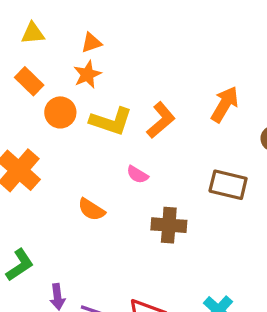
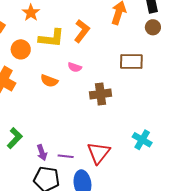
orange circle: (60, 112) -> (21, 49), moved
orange semicircle: (91, 210) -> (49, 81), moved

